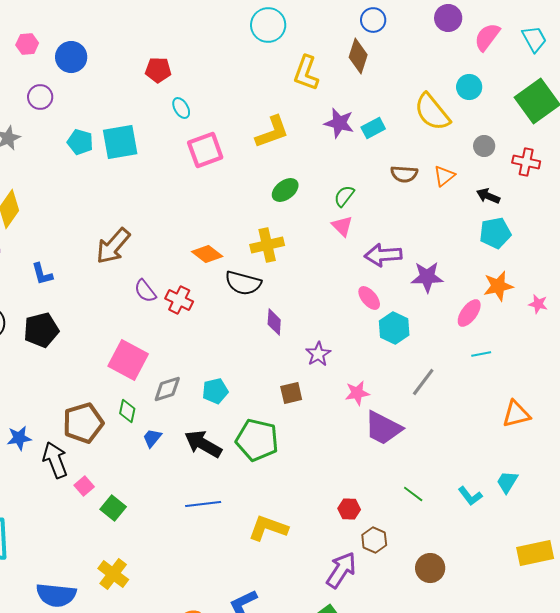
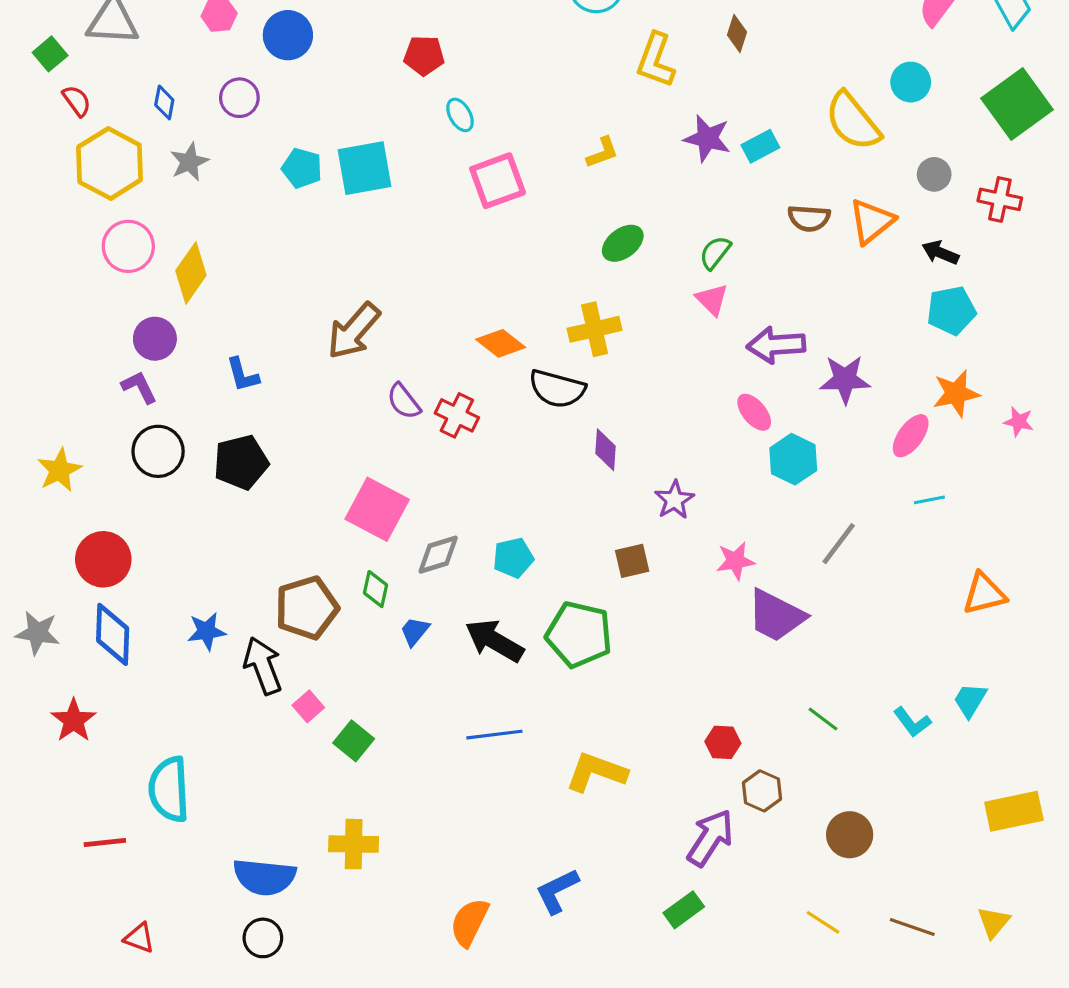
brown diamond: (358, 56) -> (737, 34), size x0.7
yellow L-shape: (272, 132) -> (602, 152), size x0.6
orange triangle: (444, 176) -> (872, 221), size x1.4
yellow cross: (113, 574) -> (354, 844), turned -36

